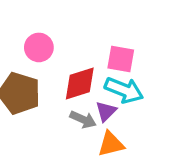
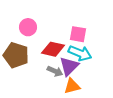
red diamond: (80, 83) -> (53, 49), turned 30
purple triangle: (106, 111) -> (69, 66), size x1.5

